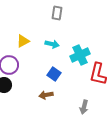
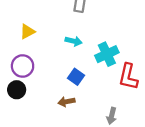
yellow triangle: (23, 41) -> (27, 32), moved

